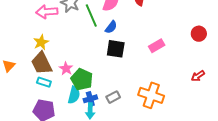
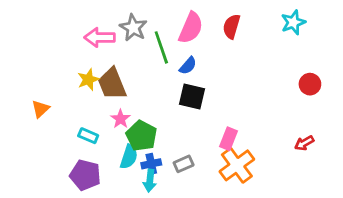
pink rectangle: (157, 46) -> (228, 139), moved, turned -42
brown trapezoid: (42, 63) -> (112, 84), moved
orange cross: (151, 95) -> (237, 165), turned 30

